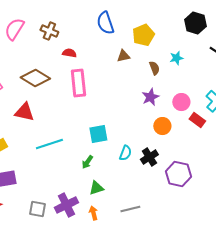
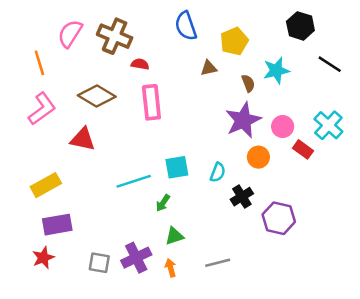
brown cross: (49, 31) -> (115, 36), size x1.5
cyan star: (176, 58) -> (276, 71), size x1.5
purple star: (150, 97) -> (243, 120), size x1.6
cyan line: (49, 144) -> (134, 181), moved
cyan semicircle: (125, 153) -> (218, 172), moved

